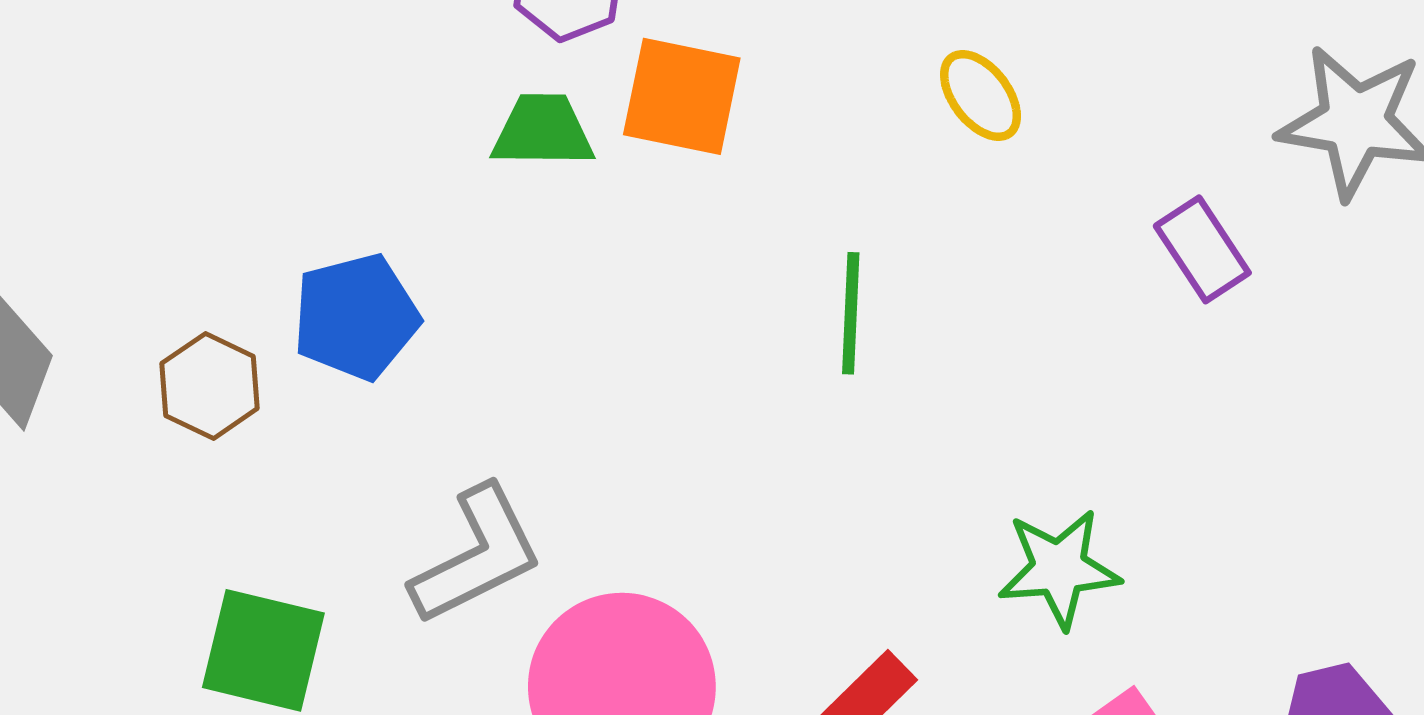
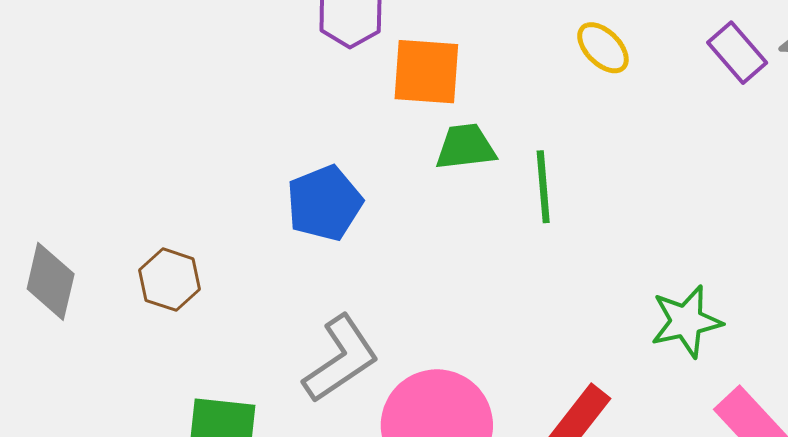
green trapezoid: (543, 131) -> (466, 147), moved
purple rectangle: (1202, 249) -> (737, 53), moved
blue pentagon: (356, 317) -> (324, 203), moved

